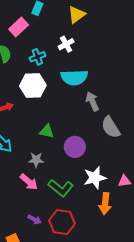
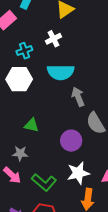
purple circle: (75, 147) -> (71, 141), moved

